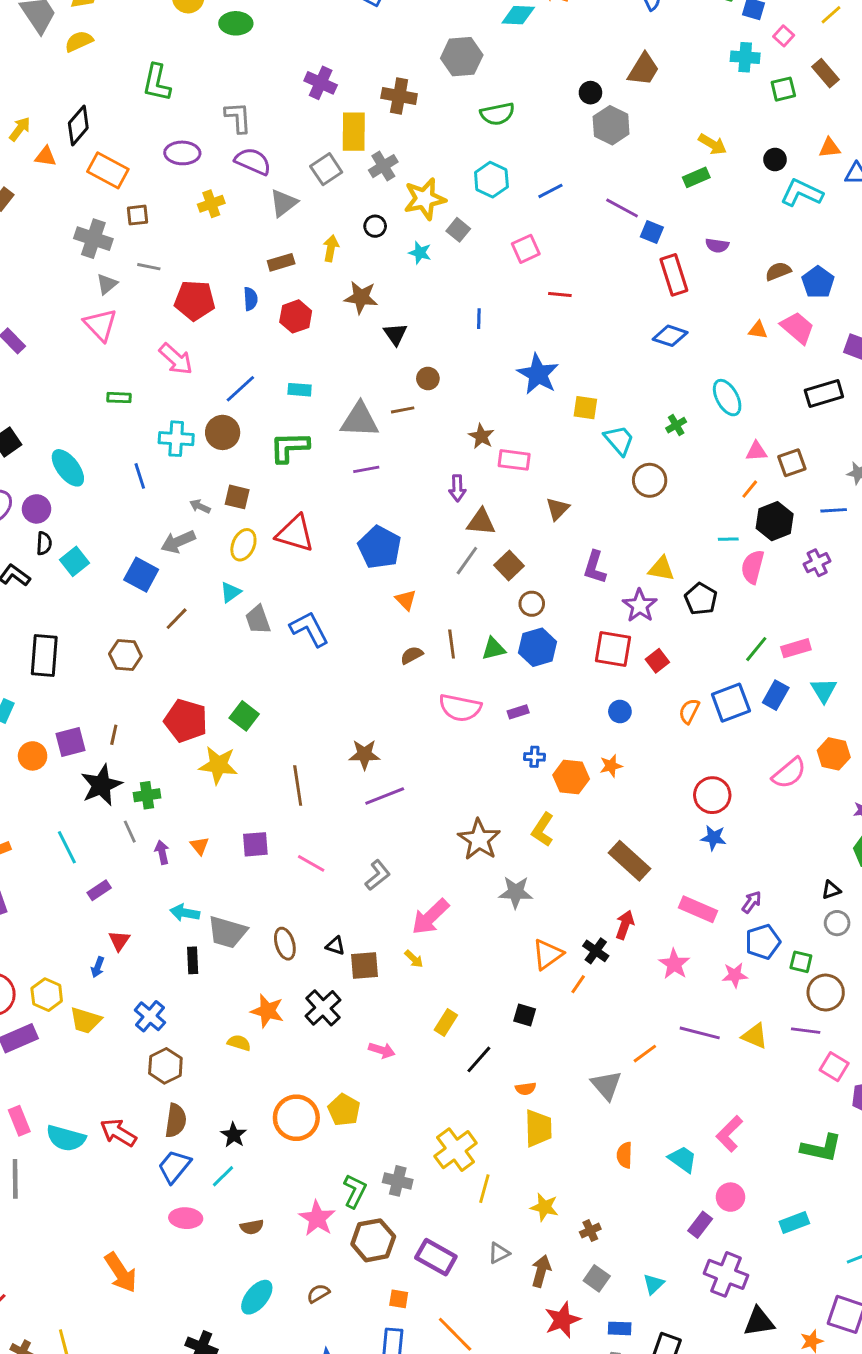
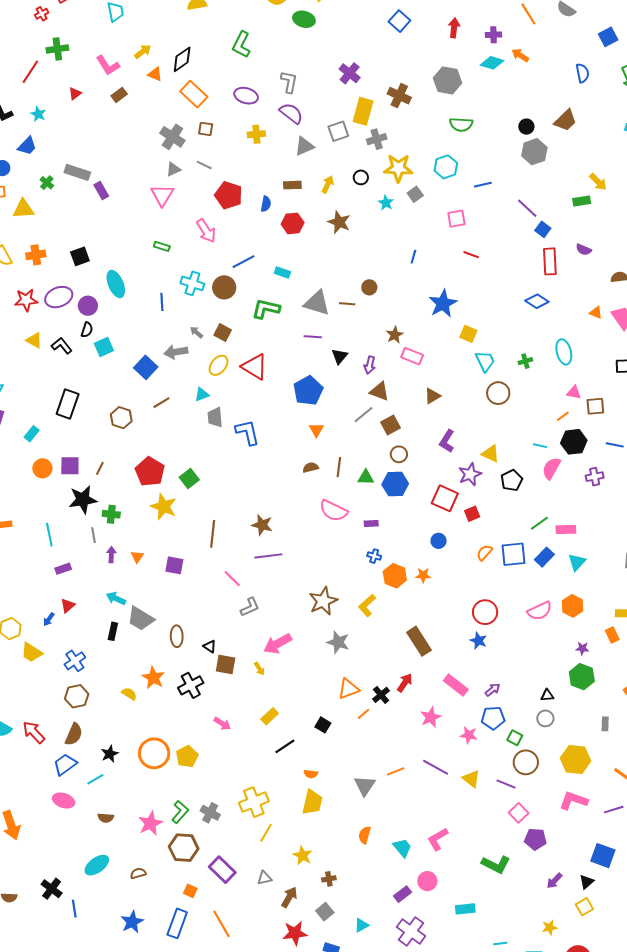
black triangle: (395, 334) -> (340, 356), moved
pink line: (311, 863) -> (232, 579), moved

